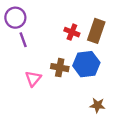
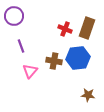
purple line: (23, 40) -> (21, 46), moved

